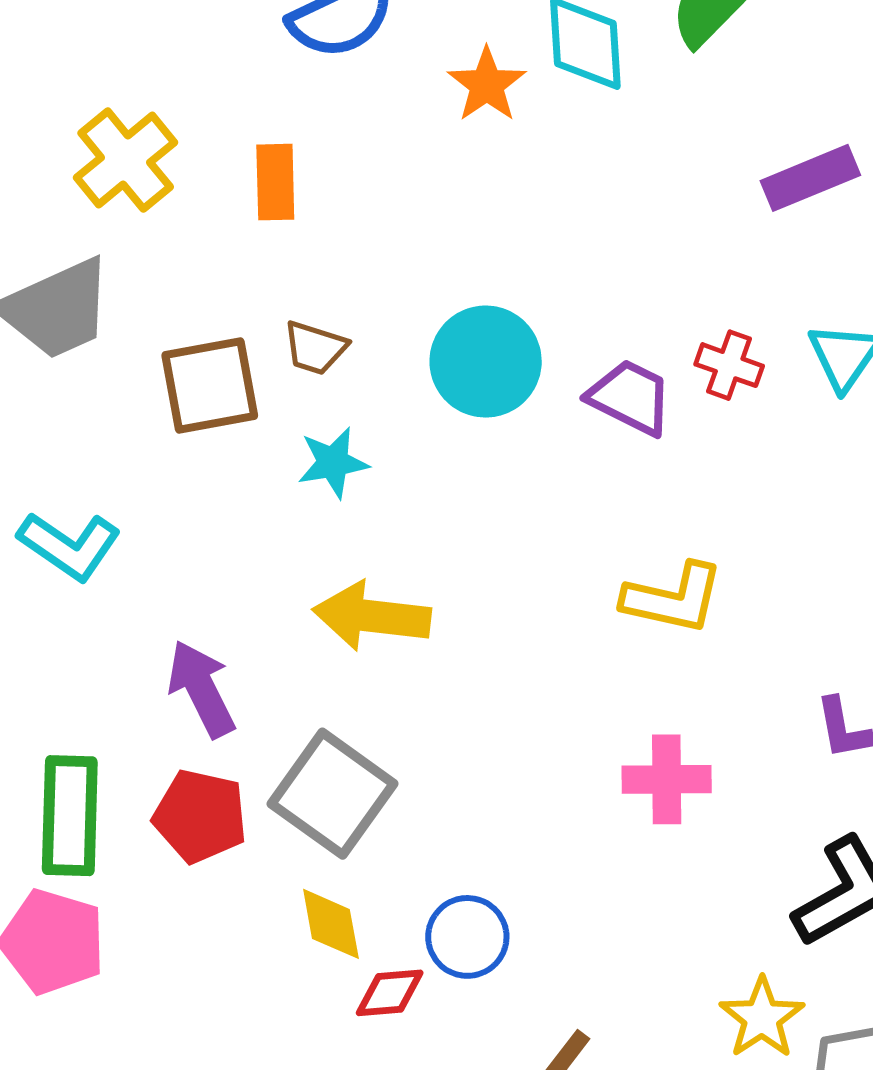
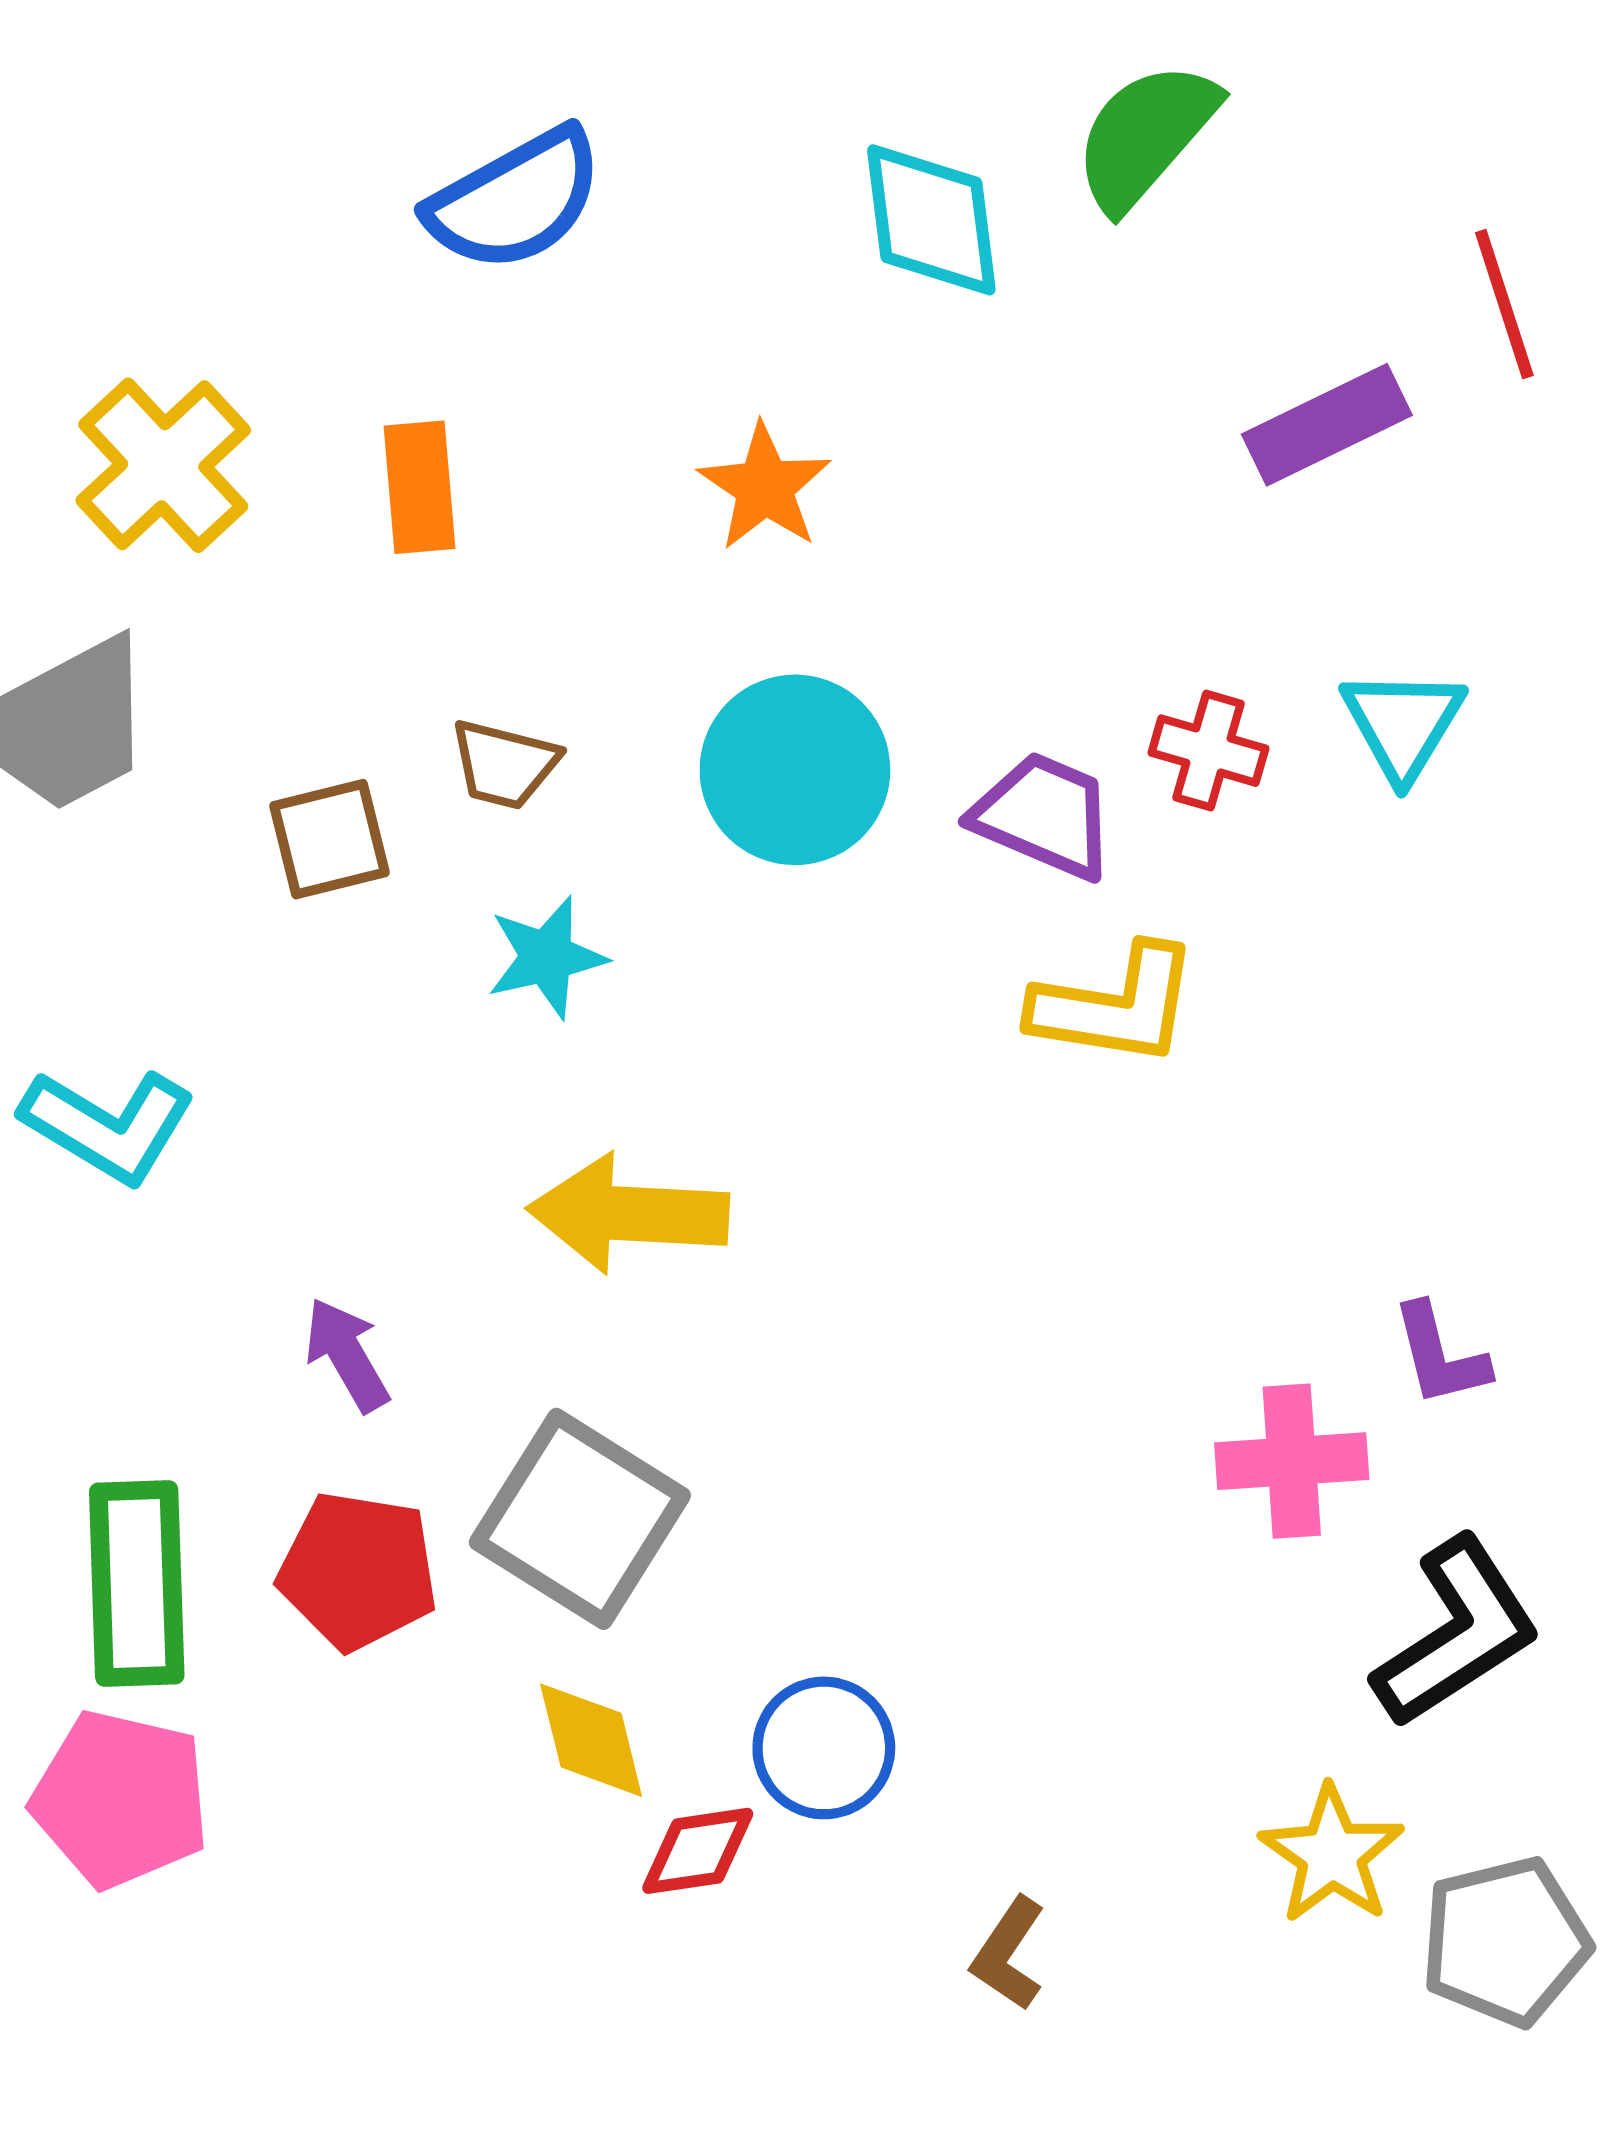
orange star: (487, 85) -> (765, 487), moved
brown square: (210, 385) -> (330, 839), size x0.7
yellow L-shape: (673, 598) -> (1115, 1006), moved
purple arrow: (201, 689) -> (347, 1355), size x0.7
pink cross: (667, 779) -> (1292, 1461), moved

